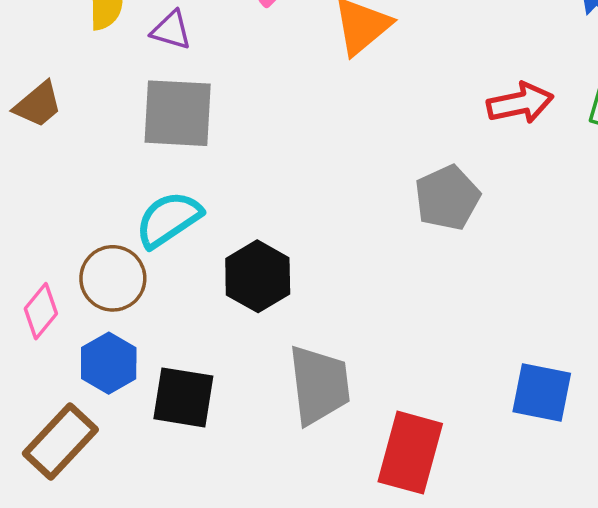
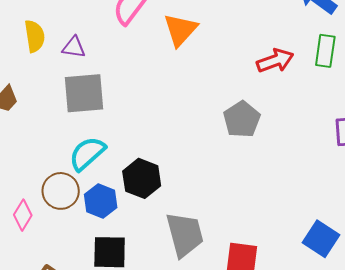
blue hexagon: (109, 363) -> (101, 201), moved
blue square: (542, 392) -> (321, 239), moved, turned 30

